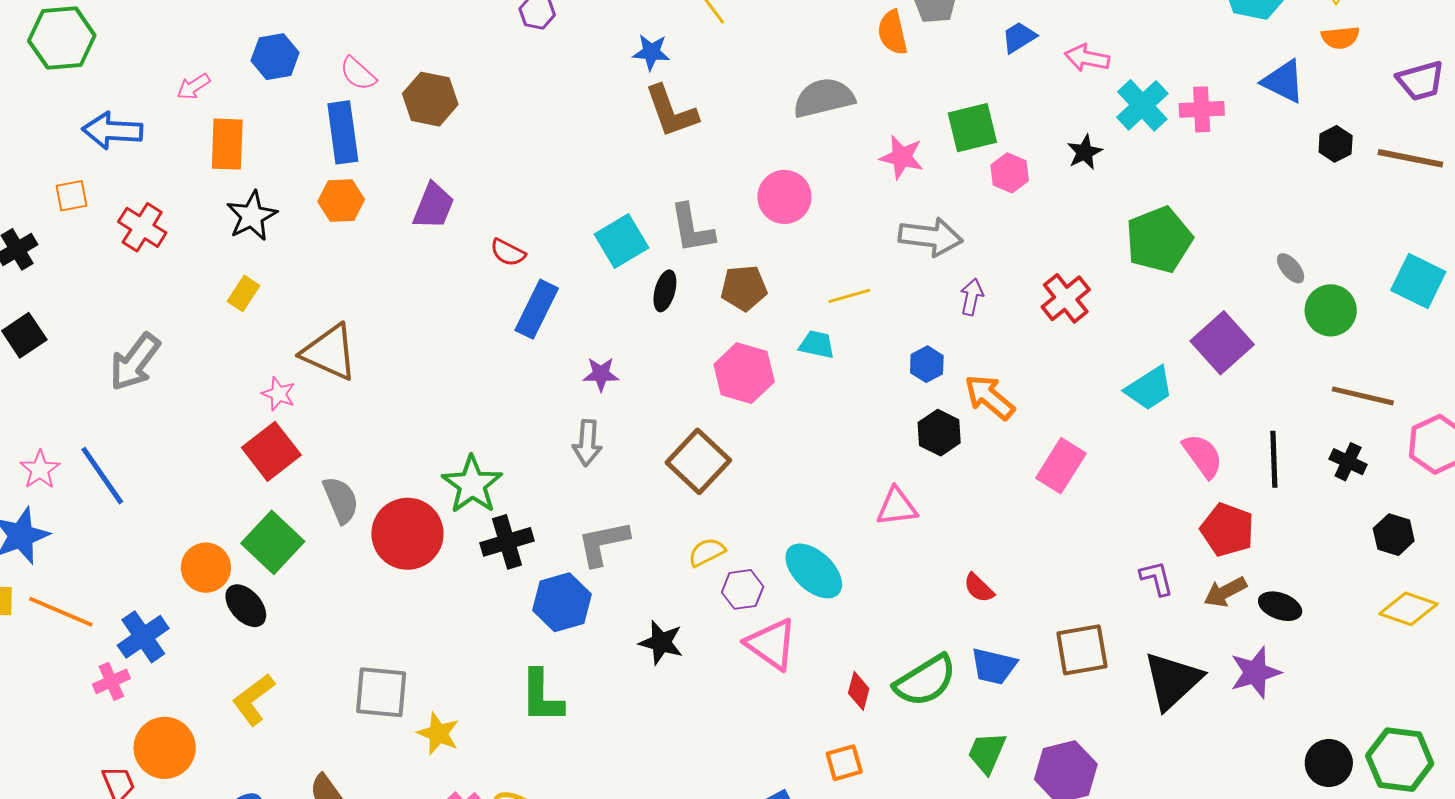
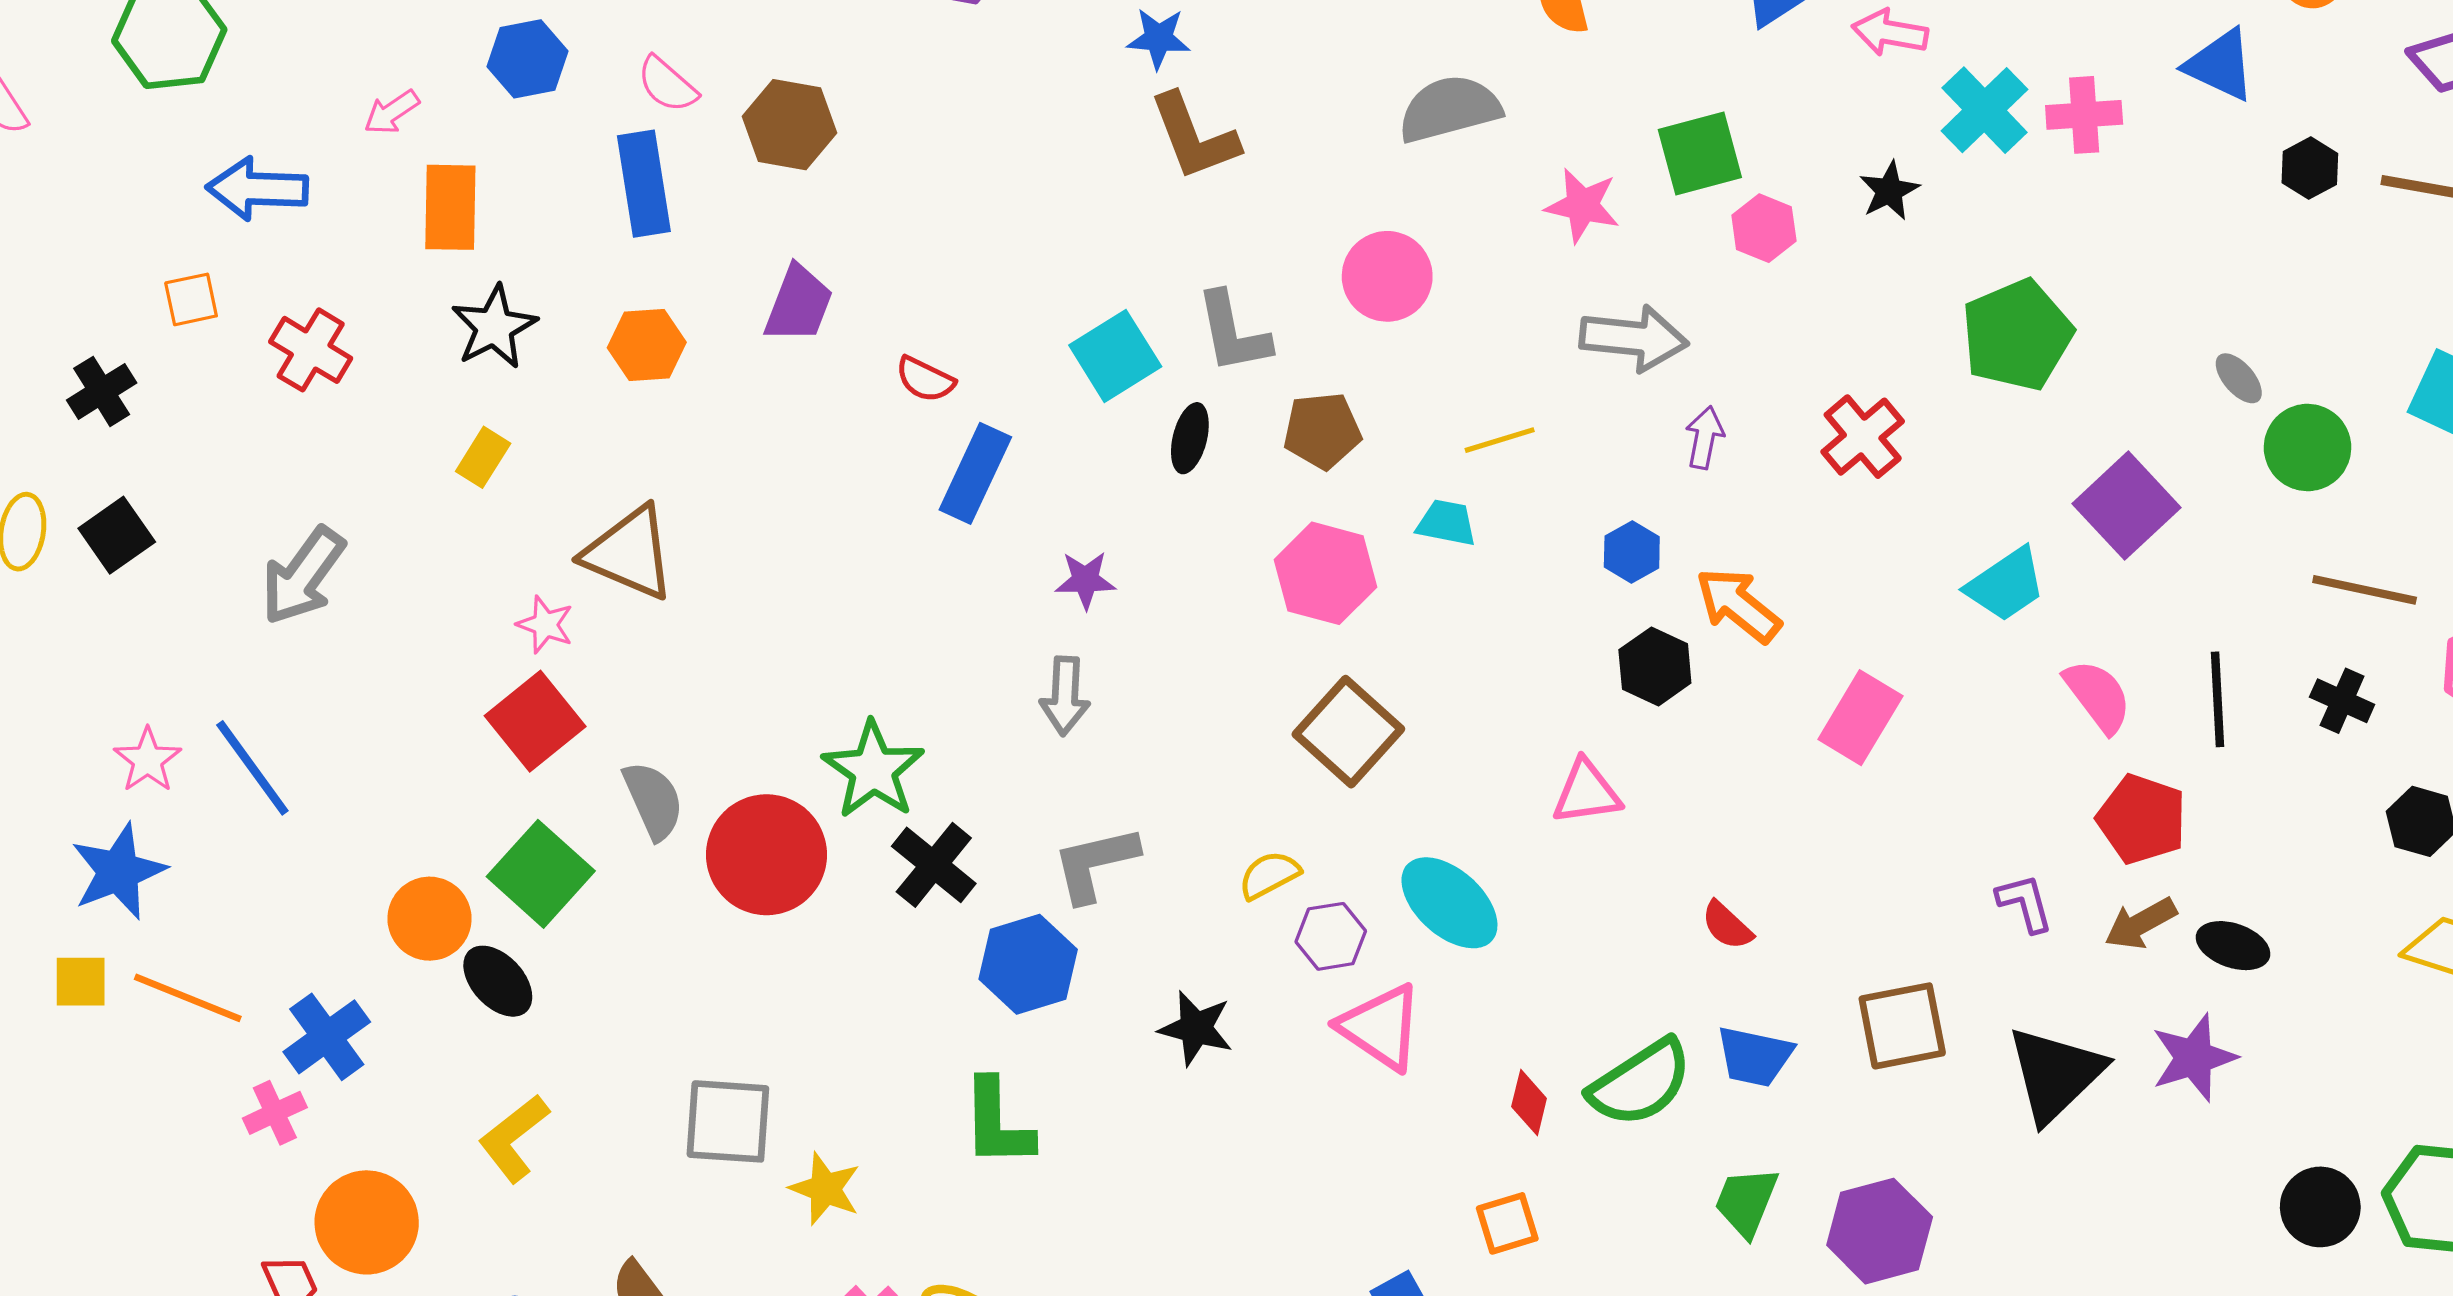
orange hexagon: (341, 201) -> (647, 345), moved
brown square: (698, 461) -> (1348, 732), moved
black cross: (507, 542) -> (934, 865), turned -33

